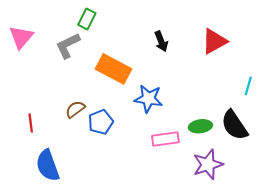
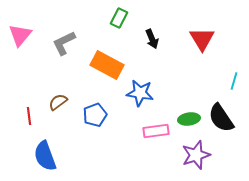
green rectangle: (87, 19) -> (119, 18), moved
red triangle: (214, 41) -> (202, 39), turned -32
brown semicircle: (75, 109) -> (58, 102), moved

